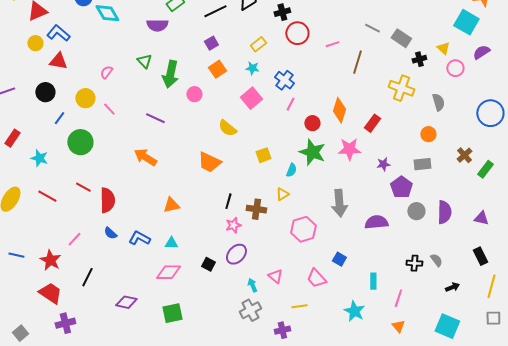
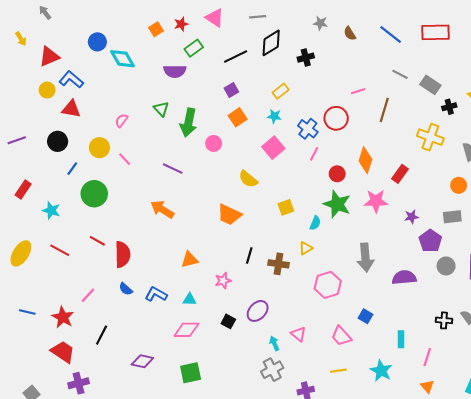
red circle: (297, 33) -> (336, 118), moved
pink star: (233, 225) -> (223, 281), moved
yellow line: (299, 306) -> (338, 371), moved

